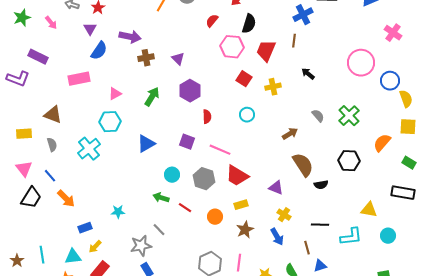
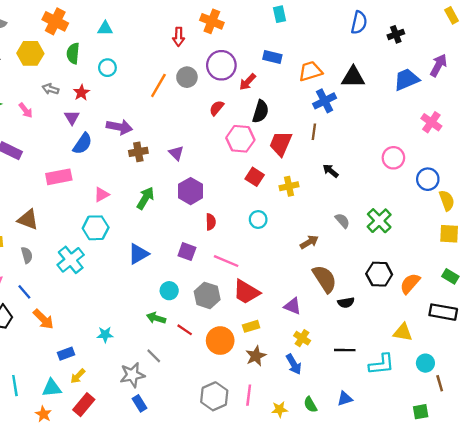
pink circle: (361, 63) -> (393, 158), size x0.7
orange semicircle: (382, 143) -> (410, 284), moved
orange circle: (215, 217) -> (220, 341), size x1.5
brown line: (307, 248) -> (440, 383), moved

